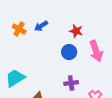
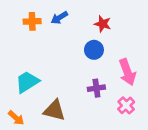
orange cross: (19, 29) -> (32, 21), turned -32
pink arrow: (96, 51) -> (127, 72), moved

